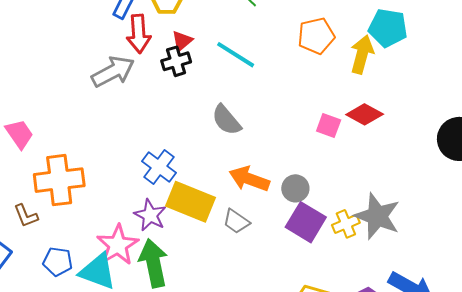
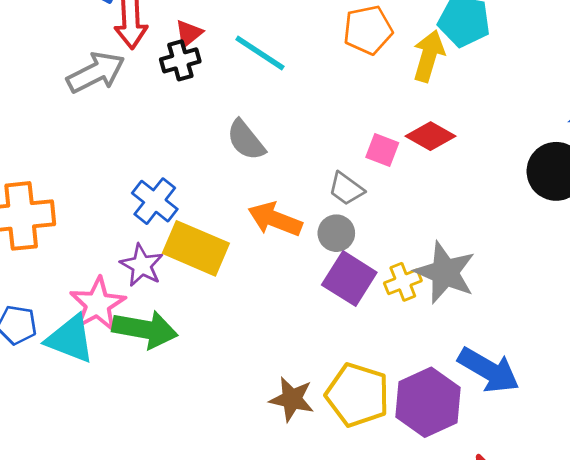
gray trapezoid: (236, 221) -> (346, 189), moved
green arrow: (153, 263) -> (145, 329), turned 111

